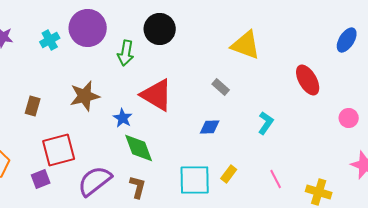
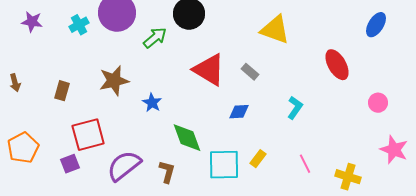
green arrow: (126, 53) -> (155, 38), turned -140
red triangle: (157, 95) -> (209, 70), moved
green diamond: (139, 148) -> (187, 138), moved

